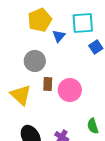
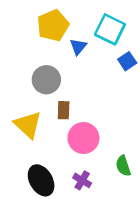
cyan square: (83, 23) -> (110, 29), turned 30
pink circle: (70, 90) -> (83, 138), moved

